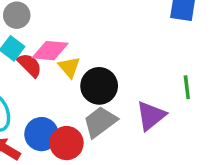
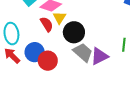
red semicircle: (30, 65) -> (47, 24), moved
gray trapezoid: (100, 122) -> (83, 52), moved, turned 65

